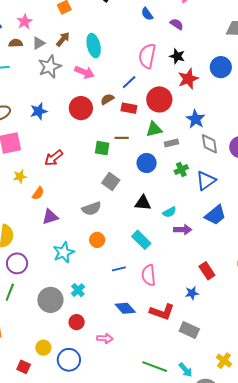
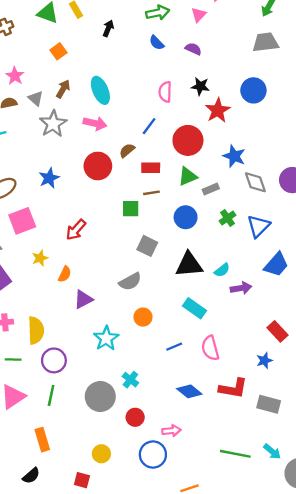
gray triangle: (39, 43) -> (36, 98), turned -40
pink semicircle: (147, 56) -> (165, 92), size x0.7
red rectangle: (129, 108) -> (151, 168), moved
black triangle: (143, 203) -> (189, 265), size x1.4
blue circle: (69, 360) -> (153, 455), moved

